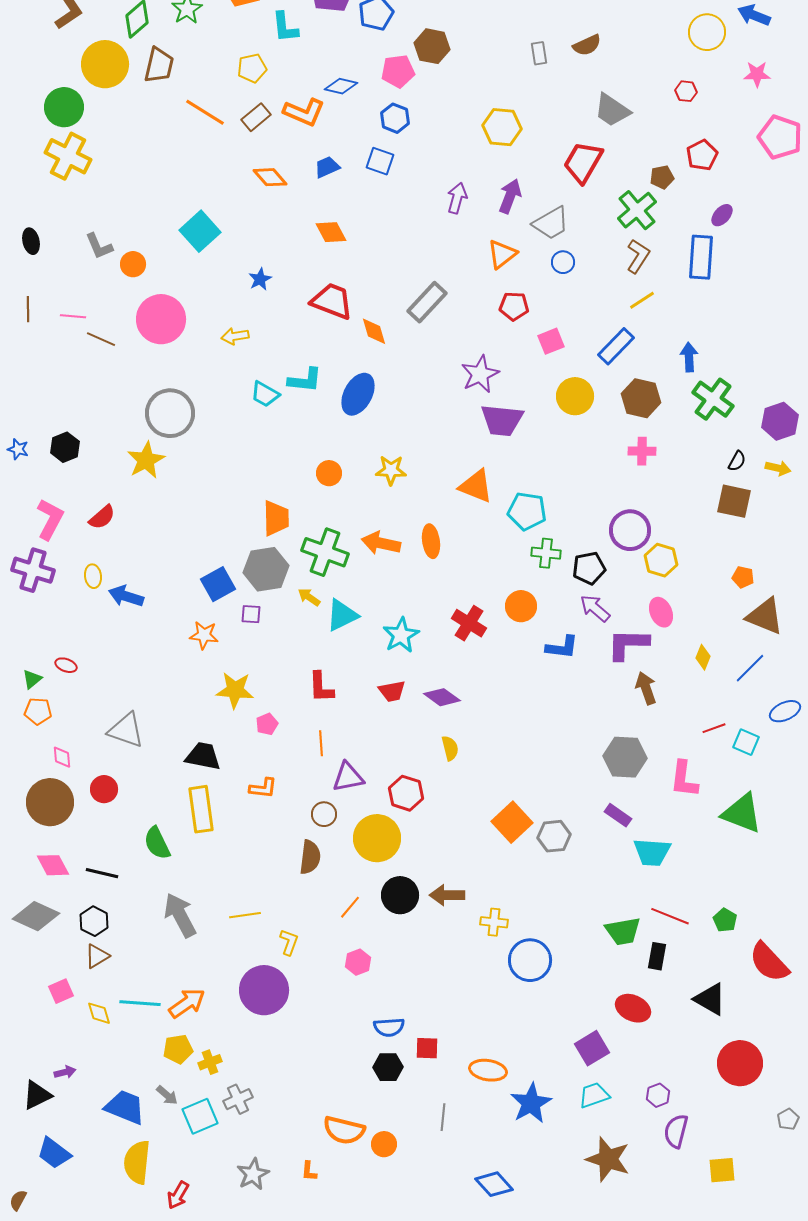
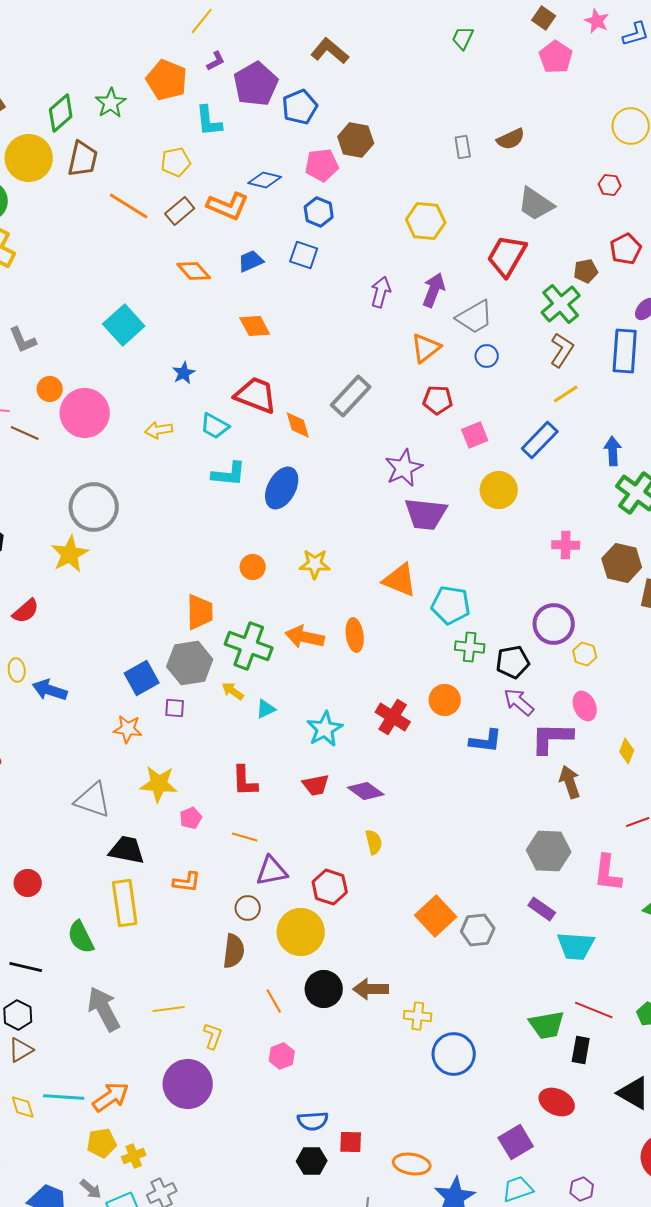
orange circle: (133, 264) -> (50, 389), moved
cyan trapezoid: (265, 394) -> (215, 426), moved
brown hexagon: (641, 398) -> (622, 563), moved
yellow hexagon: (661, 560) -> (585, 654), size x0.7
cyan triangle: (342, 615) -> (266, 709), size x0.6
gray triangle: (126, 730) -> (93, 800), moved
orange line: (321, 743) -> (245, 837), turned -70
orange line: (350, 907) -> (274, 1001), turned -70

